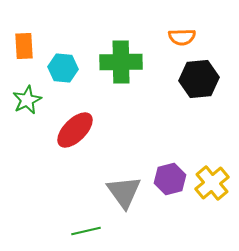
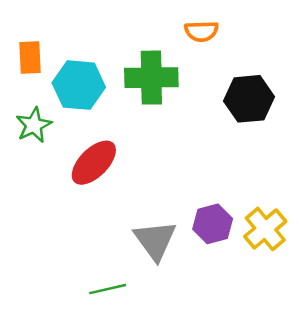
orange semicircle: (182, 37) -> (201, 31), moved
cyan hexagon: (63, 68) -> (79, 85), size x1.4

